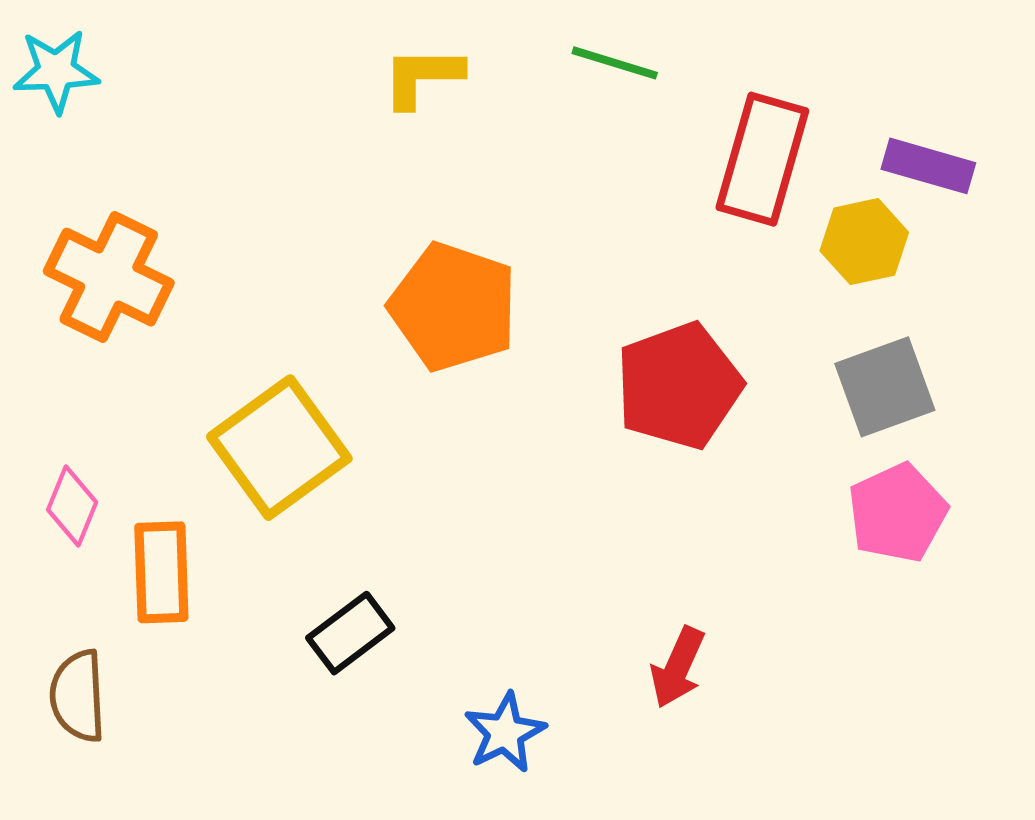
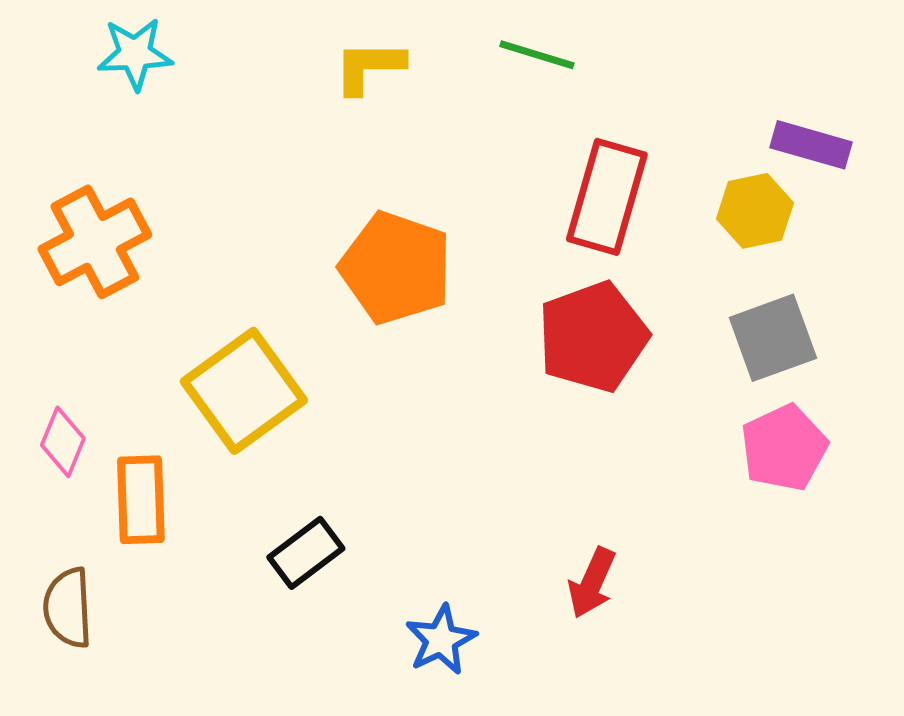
cyan star: (56, 71) -> (135, 54), moved
red rectangle: (762, 159) -> (607, 197), moved
orange cross: (109, 277) -> (95, 242), turned 36

